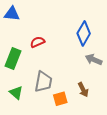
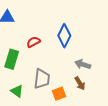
blue diamond: (84, 33) -> (64, 36), moved
gray arrow: (94, 60) -> (83, 64), moved

